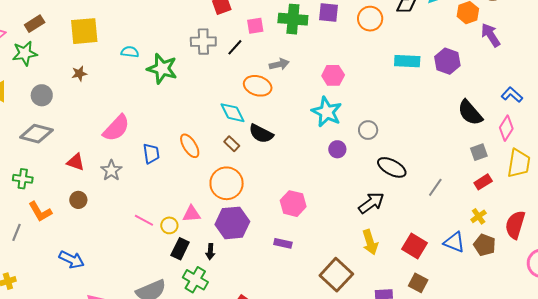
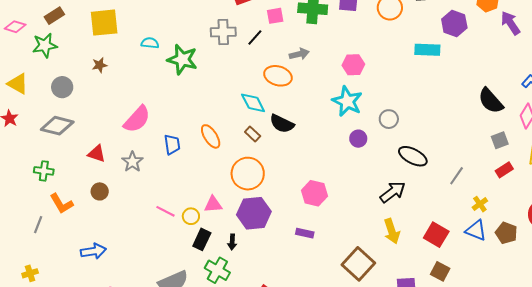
purple hexagon: (447, 61) -> (454, 23), moved
yellow cross: (479, 216) -> (480, 204), moved
blue arrow: (72, 260) -> (93, 251), turned -35

